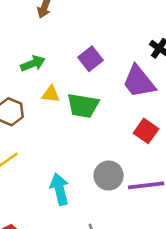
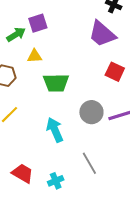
purple square: (91, 59) -> (38, 23), moved, turned 30
green trapezoid: (83, 106) -> (56, 83), moved

